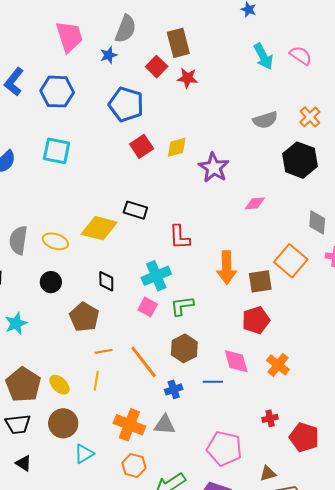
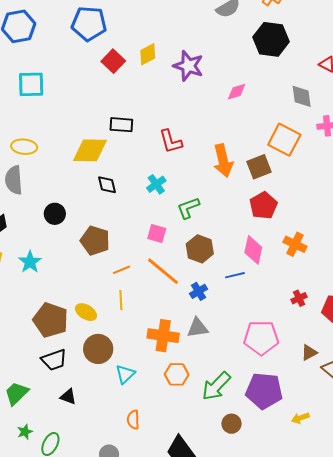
yellow ellipse: (55, 241) -> (24, 147), moved
cyan cross: (156, 276) -> (156, 184), size x0.7
black diamond: (106, 281) -> (107, 185), moved
pink square: (148, 307) -> (157, 234), moved
pink diamond: (236, 361) -> (253, 250), turned 40

